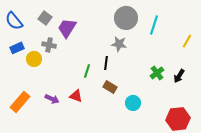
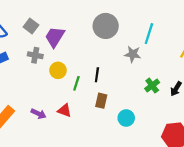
gray circle: (126, 18) -> (106, 26), moved
gray star: (119, 44) -> (133, 54), moved
yellow circle: (34, 59) -> (58, 70), moved
brown rectangle: (110, 87) -> (101, 101), turned 72

